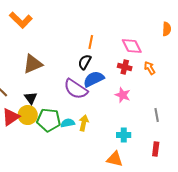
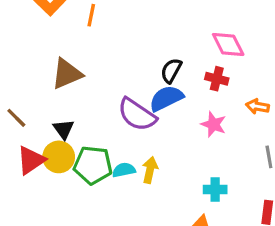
orange line: (91, 42) -> (91, 15), moved
black semicircle: (85, 62) -> (171, 71), moved
orange arrow: (150, 68) -> (257, 106), moved, turned -48

